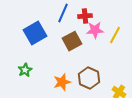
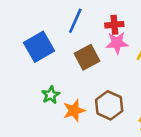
red cross: (85, 16) -> (114, 25), moved
green star: (25, 70) -> (51, 95), moved

